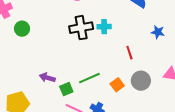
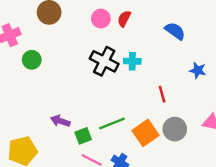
black cross: (81, 28) -> (104, 61), turned 35
orange square: (117, 85) -> (145, 133), size x1.5

